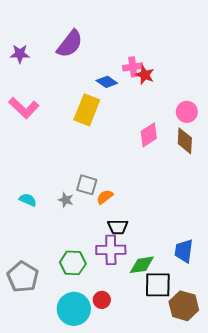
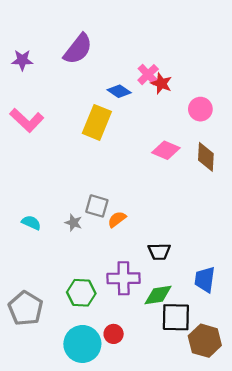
pink cross: (133, 67) -> (148, 75), turned -36
pink circle: (187, 112) -> (200, 109), moved
pink diamond: (149, 135) -> (166, 150), turned 55
black trapezoid: (118, 227) -> (159, 252), moved

